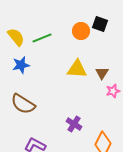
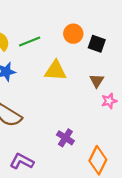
black square: (100, 24) -> (97, 44), moved
yellow triangle: (77, 69) -> (55, 71), moved

